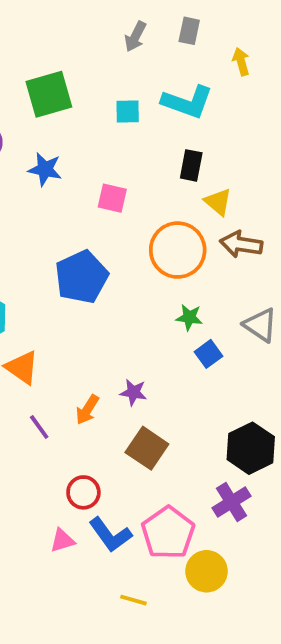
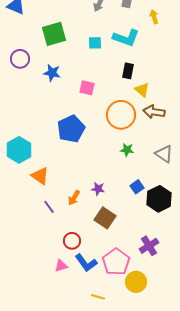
blue square: (208, 354) -> (137, 187), moved
black hexagon: (251, 448) -> (159, 199), moved

